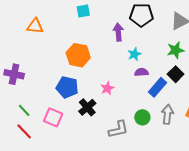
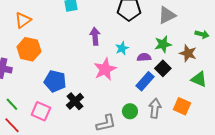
orange triangle: (35, 26) -> (23, 20), turned -42
purple arrow: (118, 32) -> (95, 36), moved
orange hexagon: (78, 55) -> (29, 49), moved
purple semicircle: (141, 72) -> (144, 57), moved
pink star: (107, 88) -> (105, 69), moved, size x1.6

